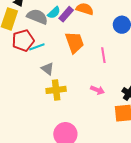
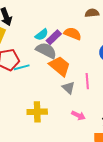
gray semicircle: (37, 17) -> (46, 50), moved
orange trapezoid: (75, 42) -> (60, 66), turned -35
gray triangle: (48, 69) -> (68, 88), moved

